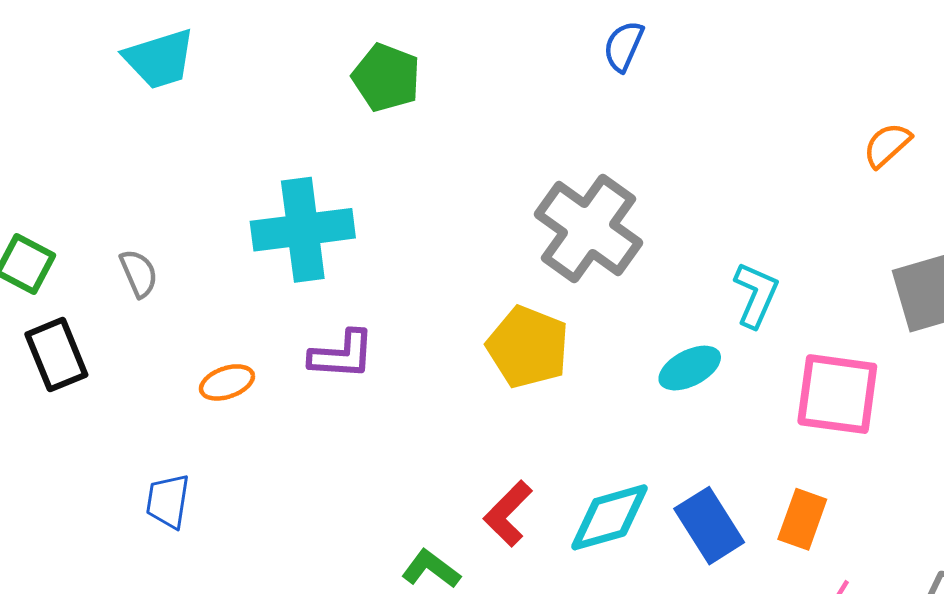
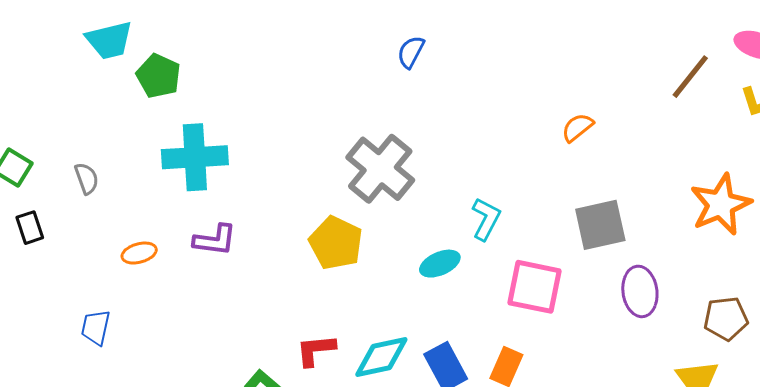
green pentagon: (386, 78) -> (159, 76), moved
black rectangle: (56, 355) -> (30, 228), size x0.7
red L-shape: (508, 514) -> (316, 350), turned 36

